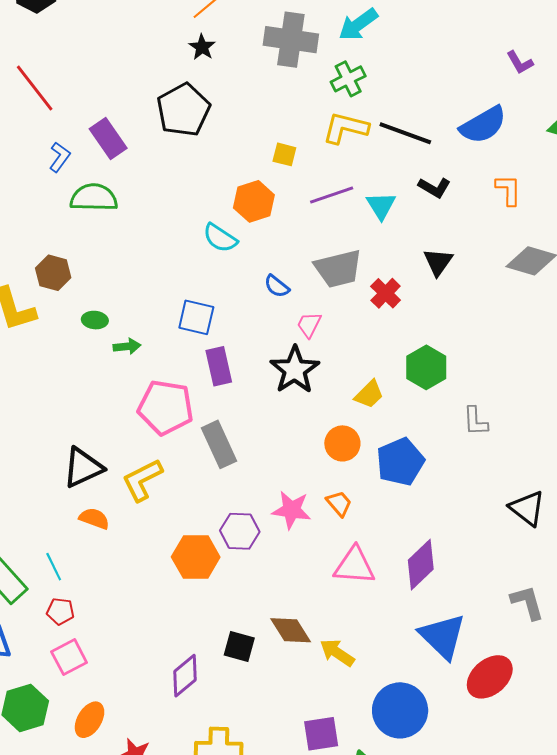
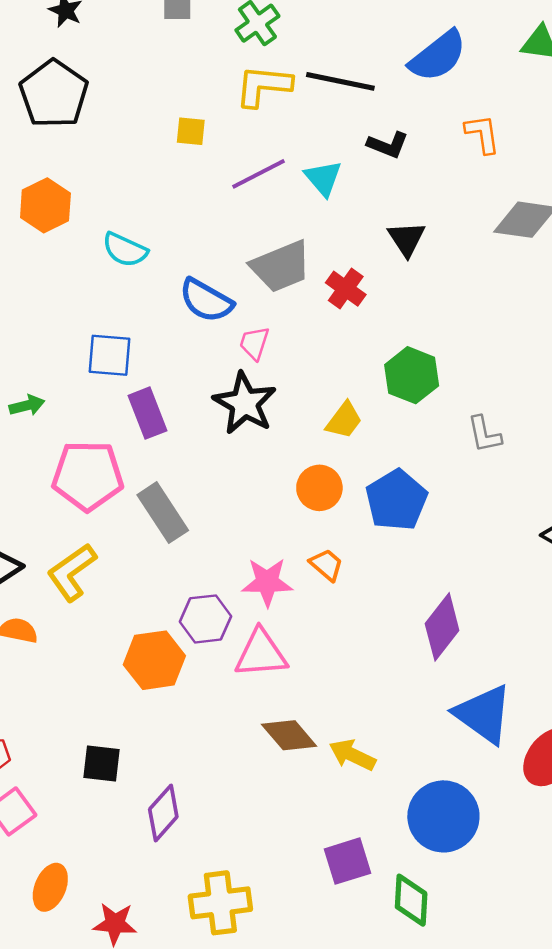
orange hexagon: (254, 201) -> (45, 205), moved
blue semicircle: (277, 286) -> (206, 300), size x1.6
pink triangle: (355, 566) -> (261, 653), moved
black square: (239, 646) -> (102, 763), moved

